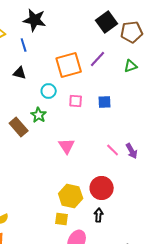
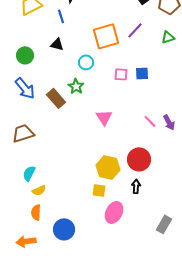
pink square: (76, 101) -> (121, 74), moved

